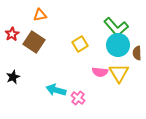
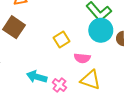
yellow square: (80, 44) -> (62, 40), moved
yellow triangle: (119, 73) -> (90, 80), moved, turned -40

